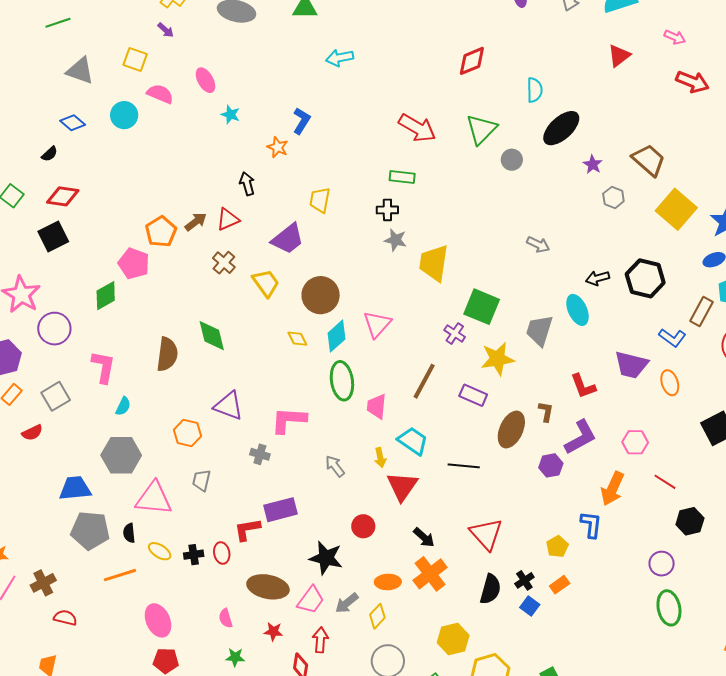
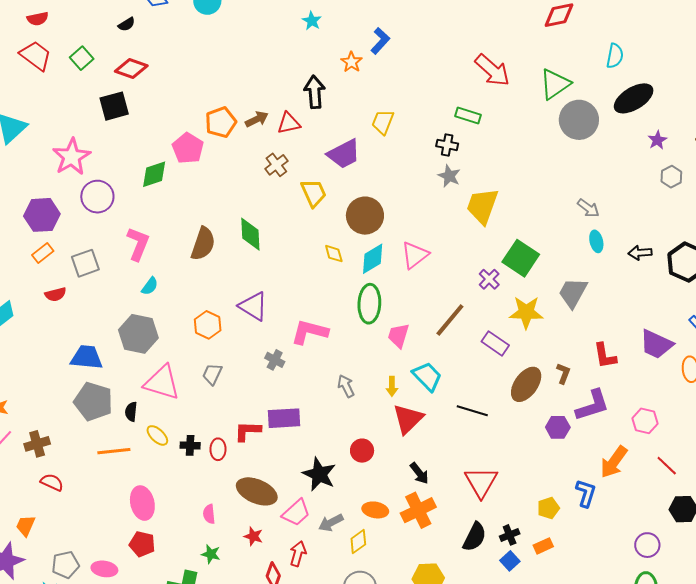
gray circle: (512, 160) -> (579, 120), size x1.8
black arrow: (247, 184) -> (315, 92), size x1.4
cyan ellipse: (577, 310) -> (596, 241), moved, size x0.7

